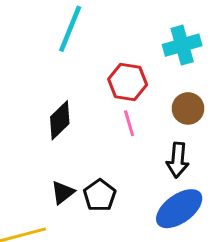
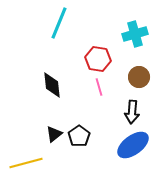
black diamond: (60, 120) -> (52, 85), turned -52

